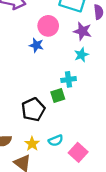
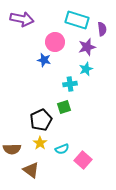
purple star: (82, 31) -> (87, 47), turned -30
cyan cross: (69, 79) -> (70, 84), moved
yellow star: (32, 144) -> (40, 143), moved

